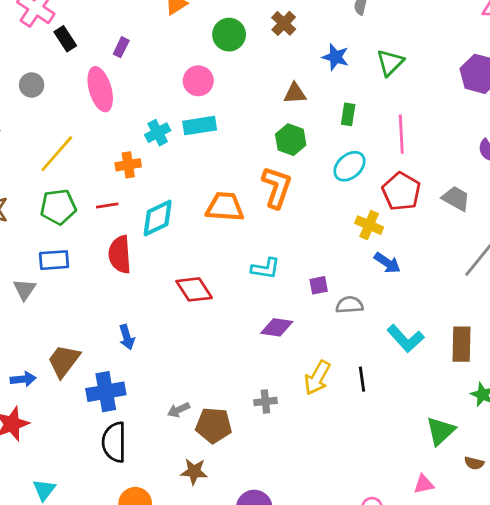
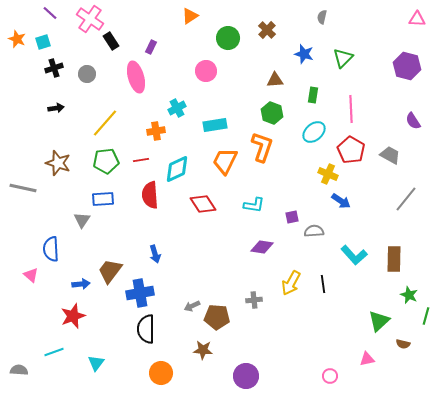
cyan rectangle: (200, 126) -> (215, 125), moved
orange trapezoid: (225, 207) -> (225, 161), turned -68
red diamond: (194, 289) -> (203, 204), moved

